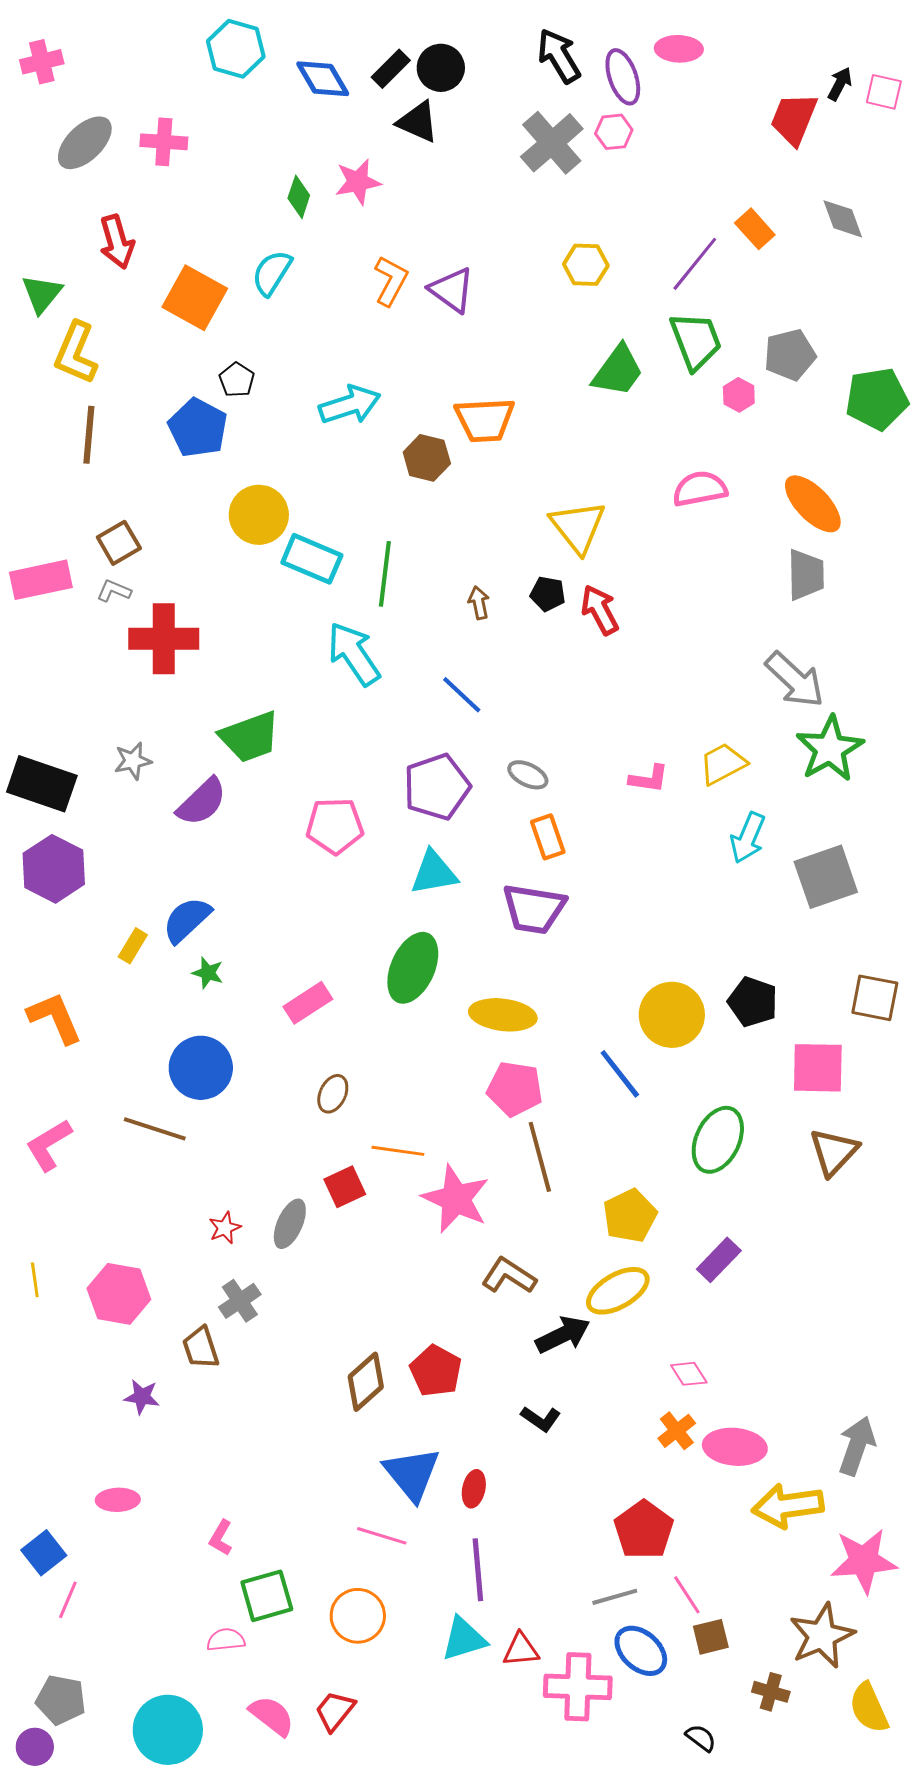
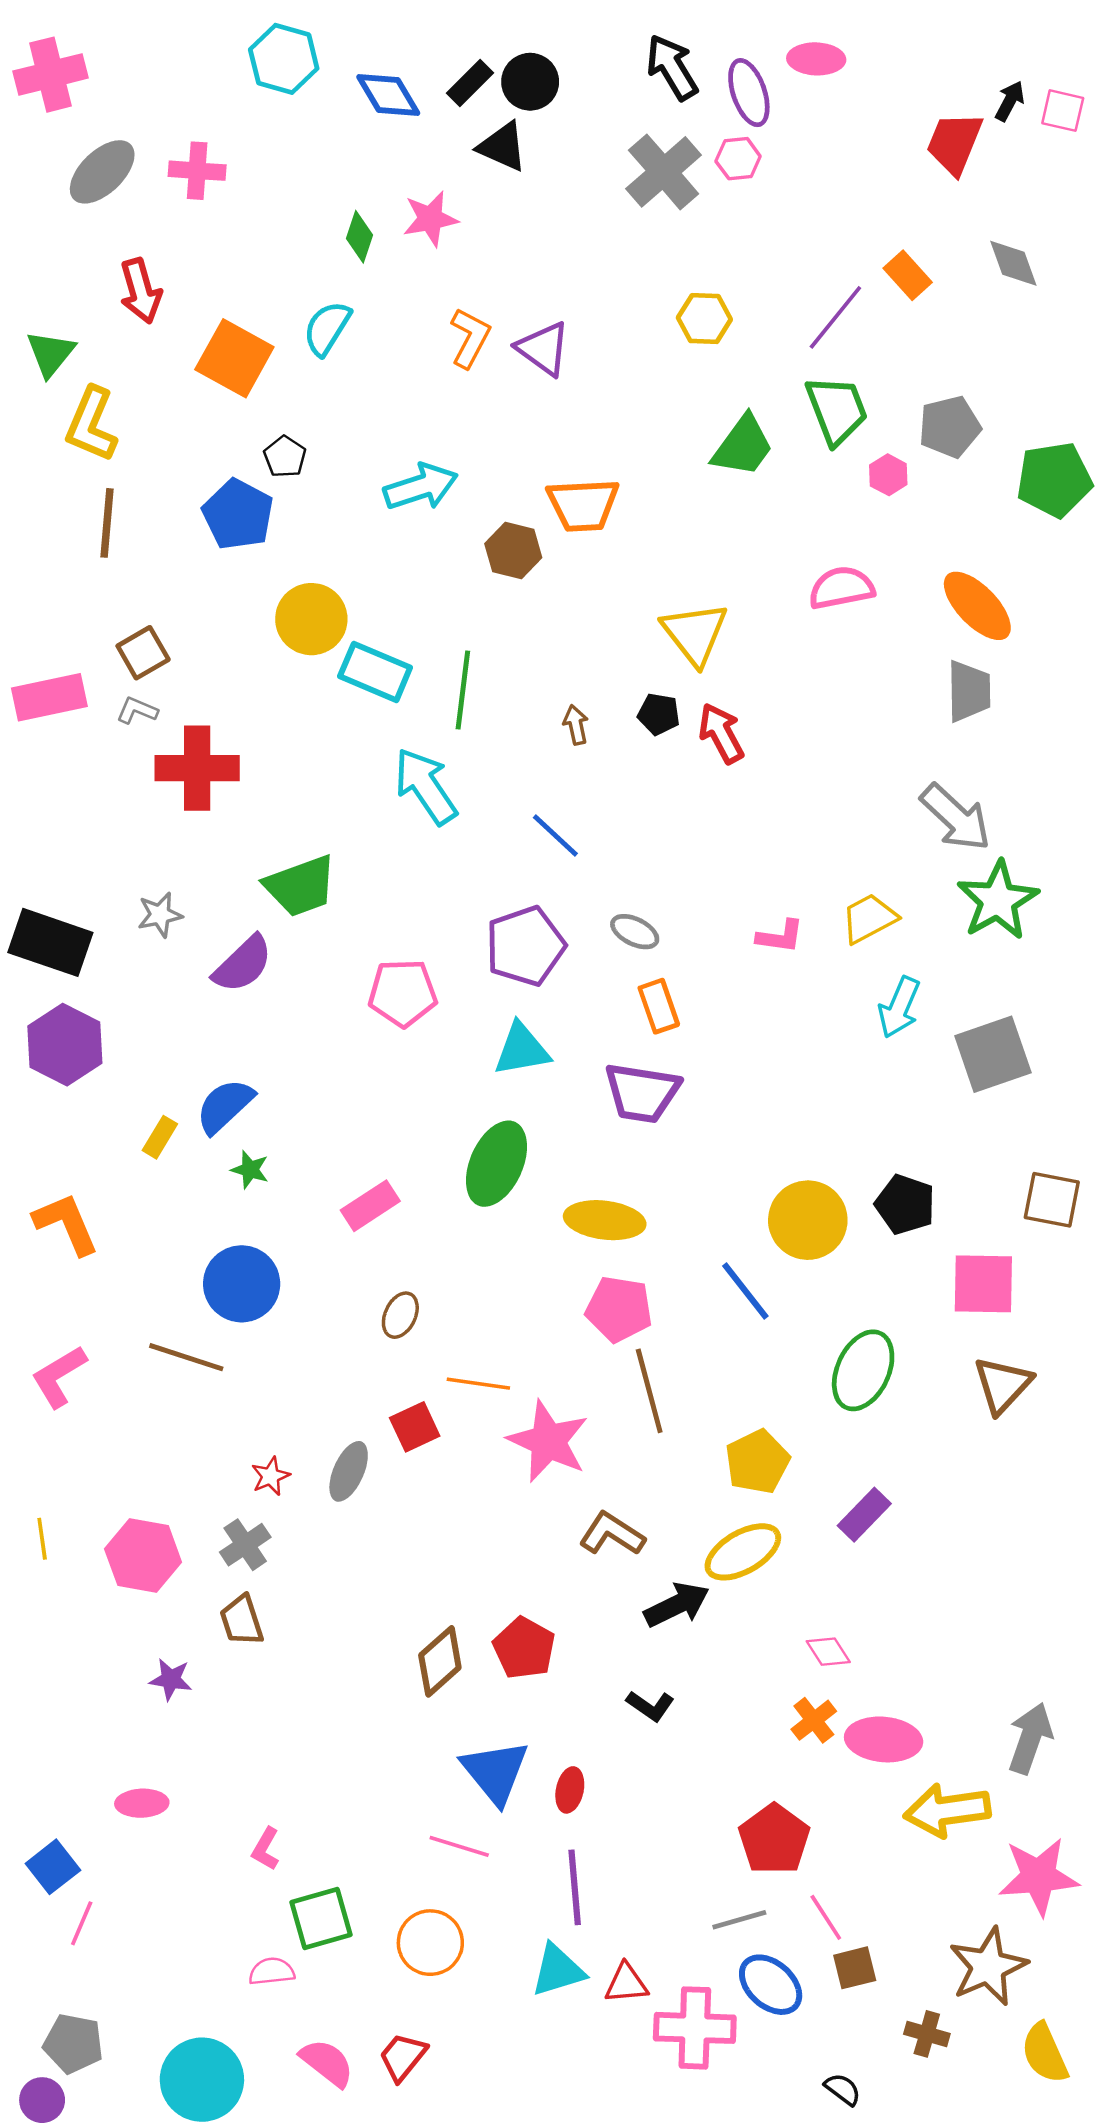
pink cross: (42, 62) -> (50, 75), size x1.4
gray cross: (240, 1301) -> (245, 1545), moved

